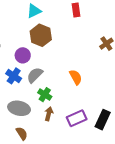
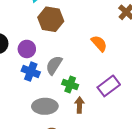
purple circle: (23, 55) -> (27, 49), moved
orange semicircle: (76, 77) -> (99, 43), moved
purple rectangle: (77, 118) -> (109, 86), moved

